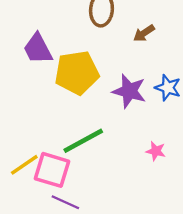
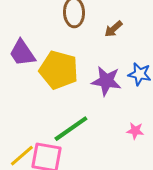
yellow pentagon: (77, 73) -> (59, 70), turned 30

